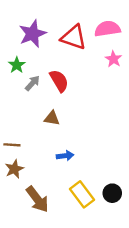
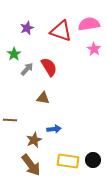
purple star: (32, 34) -> (27, 28), size x0.6
brown star: (14, 169) -> (34, 140), moved
yellow rectangle: (82, 194) -> (68, 161), turned -45

